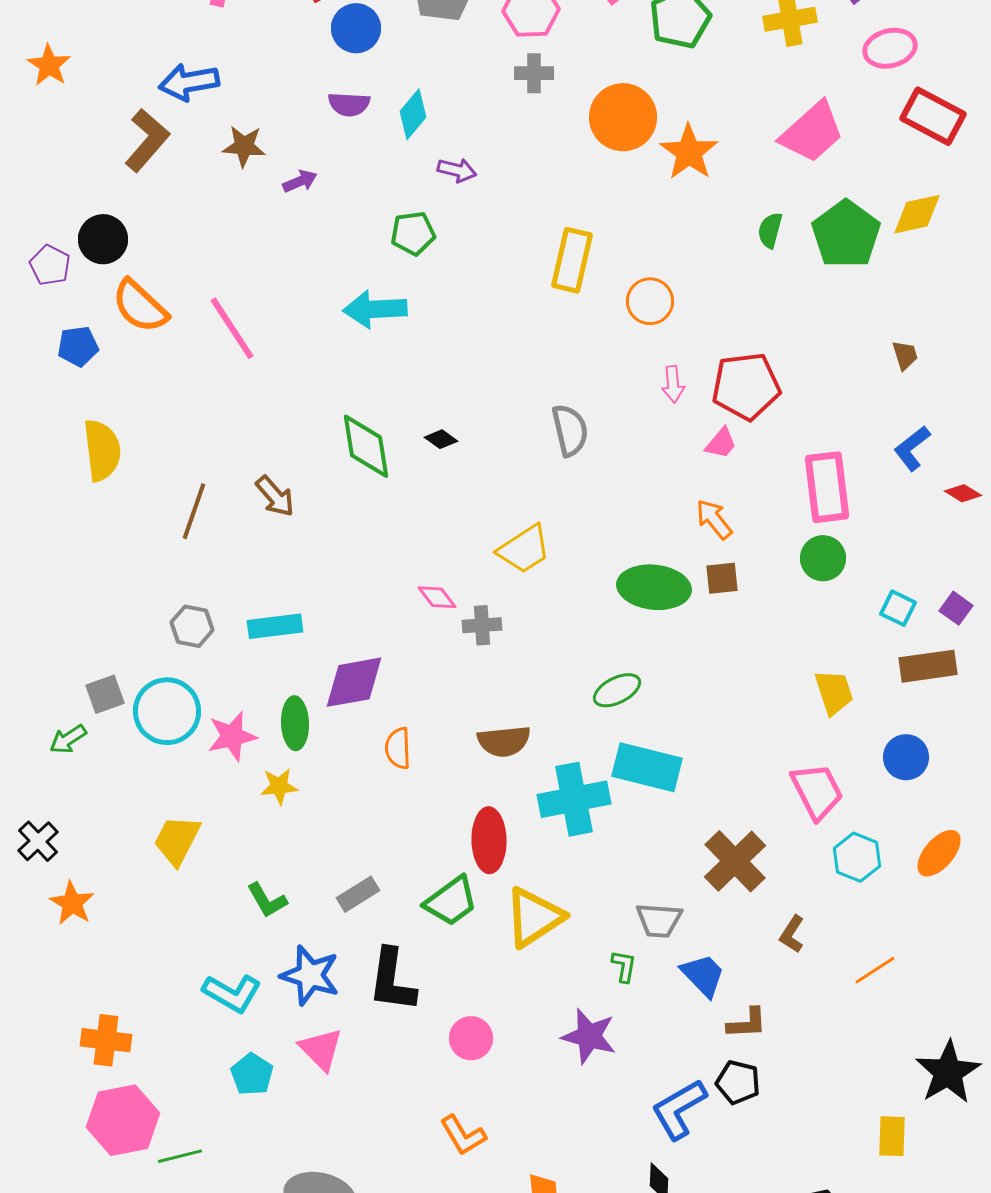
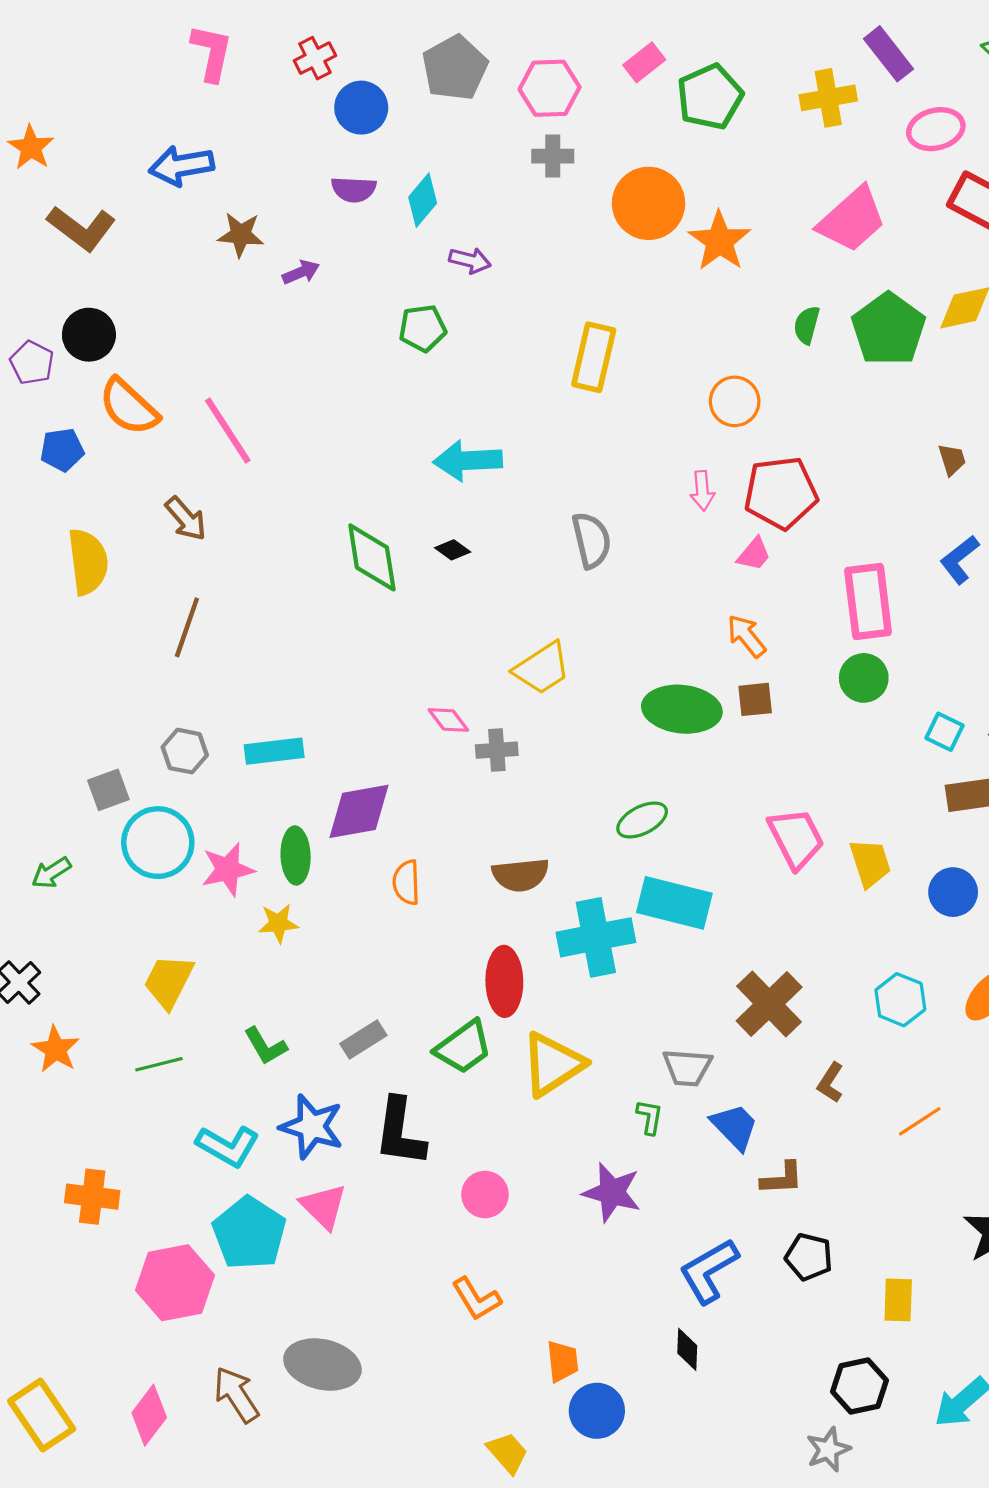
brown L-shape: (147, 140) -> (81, 228), moved, turned 86
orange circle: (650, 301) -> (735, 401), moved
cyan arrow: (375, 309) -> (468, 461), moved
brown arrow: (275, 496) -> (186, 519), moved
yellow trapezoid: (834, 692) -> (870, 863), moved
gray square: (105, 694) -> (108, 790), moved
pink trapezoid: (817, 791) -> (796, 838), moved
cyan pentagon: (252, 1074) -> (249, 1233), size x1.6
black pentagon: (738, 1082) -> (809, 1257), moved
pink hexagon: (123, 1120) -> (175, 1283), moved
yellow rectangle: (892, 1136) -> (898, 1300), moved
green line: (180, 1156) -> (159, 1064), moved

